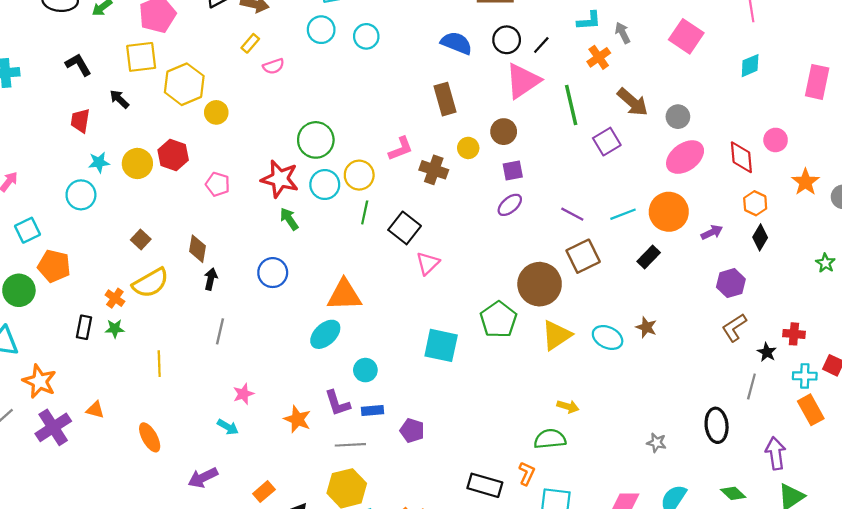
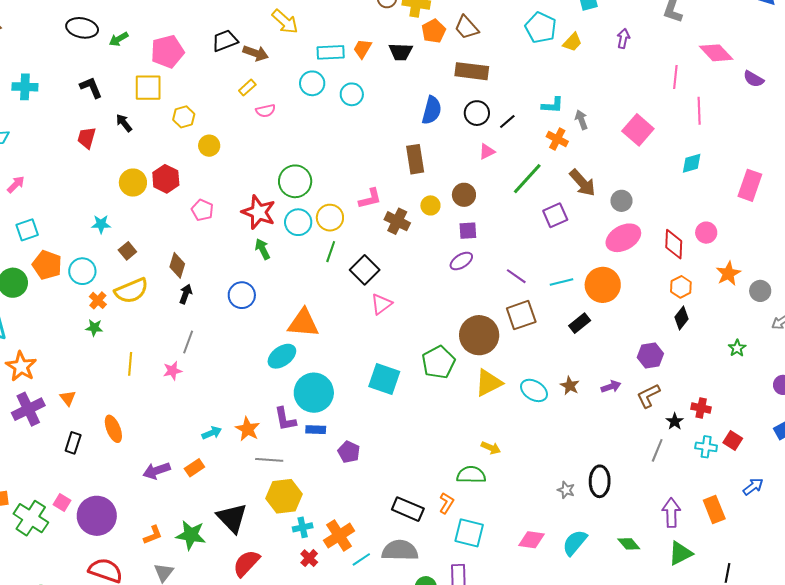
blue semicircle: (456, 43) -> (432, 110), turned 76
orange cross: (599, 57) -> (557, 139), turned -35
pink triangle: (523, 81) -> (487, 152), size x0.5
yellow hexagon: (184, 84) -> (184, 117), size x0.6
green line: (571, 105) -> (527, 179), turned 48
cyan star: (99, 162) -> (101, 224), moved
cyan circle: (81, 195) -> (82, 271), moved
purple arrow: (712, 232) -> (611, 387), moved
black rectangle: (84, 327) -> (73, 443), moved
cyan circle: (365, 370) -> (314, 393), size x1.8
pink star: (243, 394) -> (173, 371), moved
orange triangle: (95, 410) -> (68, 398), turned 30
orange rectangle: (811, 410) -> (714, 510), moved
black ellipse: (717, 425) -> (600, 481), moved
cyan arrow: (228, 427) -> (212, 433), moved, turned -60
gray line: (350, 445) -> (269, 460), moved
orange rectangle: (264, 492) -> (194, 468), moved

